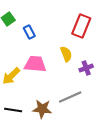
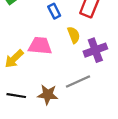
blue rectangle: (29, 32) -> (54, 11), moved
purple cross: (86, 68) -> (95, 50), size x1.5

